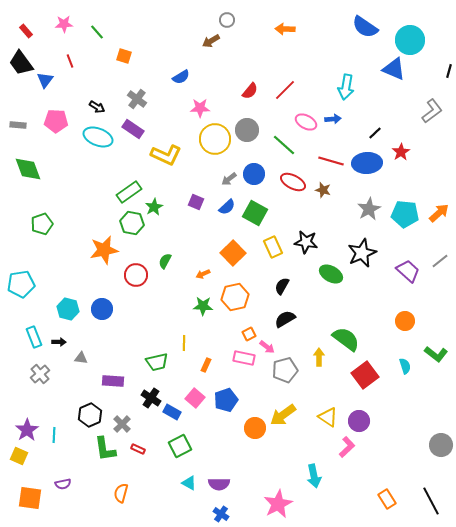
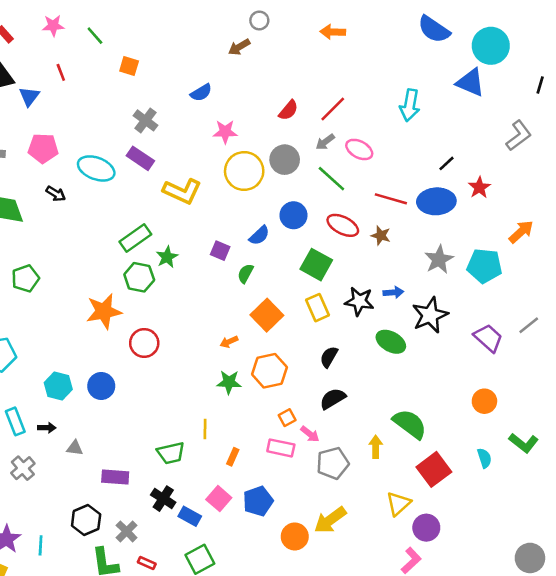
black arrow: (97, 107) -> (56, 194), moved
blue arrow: (333, 119) -> (393, 292), moved
gray arrow: (229, 179) -> (325, 142), moved
blue semicircle: (227, 207) -> (259, 235), moved
green square: (255, 213) -> (316, 265), moved
orange arrow: (439, 213) -> (521, 232), moved
green semicircle: (165, 261) -> (245, 273), moved
yellow triangle: (328, 417) -> (398, 504), moved, turned 45

